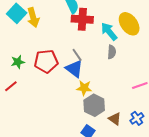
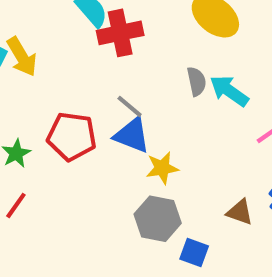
cyan arrow: (109, 31) -> (229, 91), moved
red pentagon: (46, 61) -> (72, 136), turned 30
gray hexagon: (94, 105) -> (158, 219), moved

